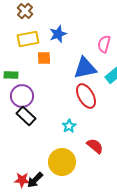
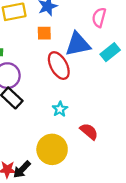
orange square: (44, 58) -> (44, 33), moved
red ellipse: (86, 96) -> (59, 66), moved

